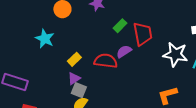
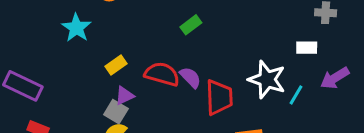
red trapezoid: (143, 34) -> (219, 97), moved
purple semicircle: (124, 51) -> (190, 77), moved, turned 70
purple triangle: (74, 78) -> (125, 96), moved

